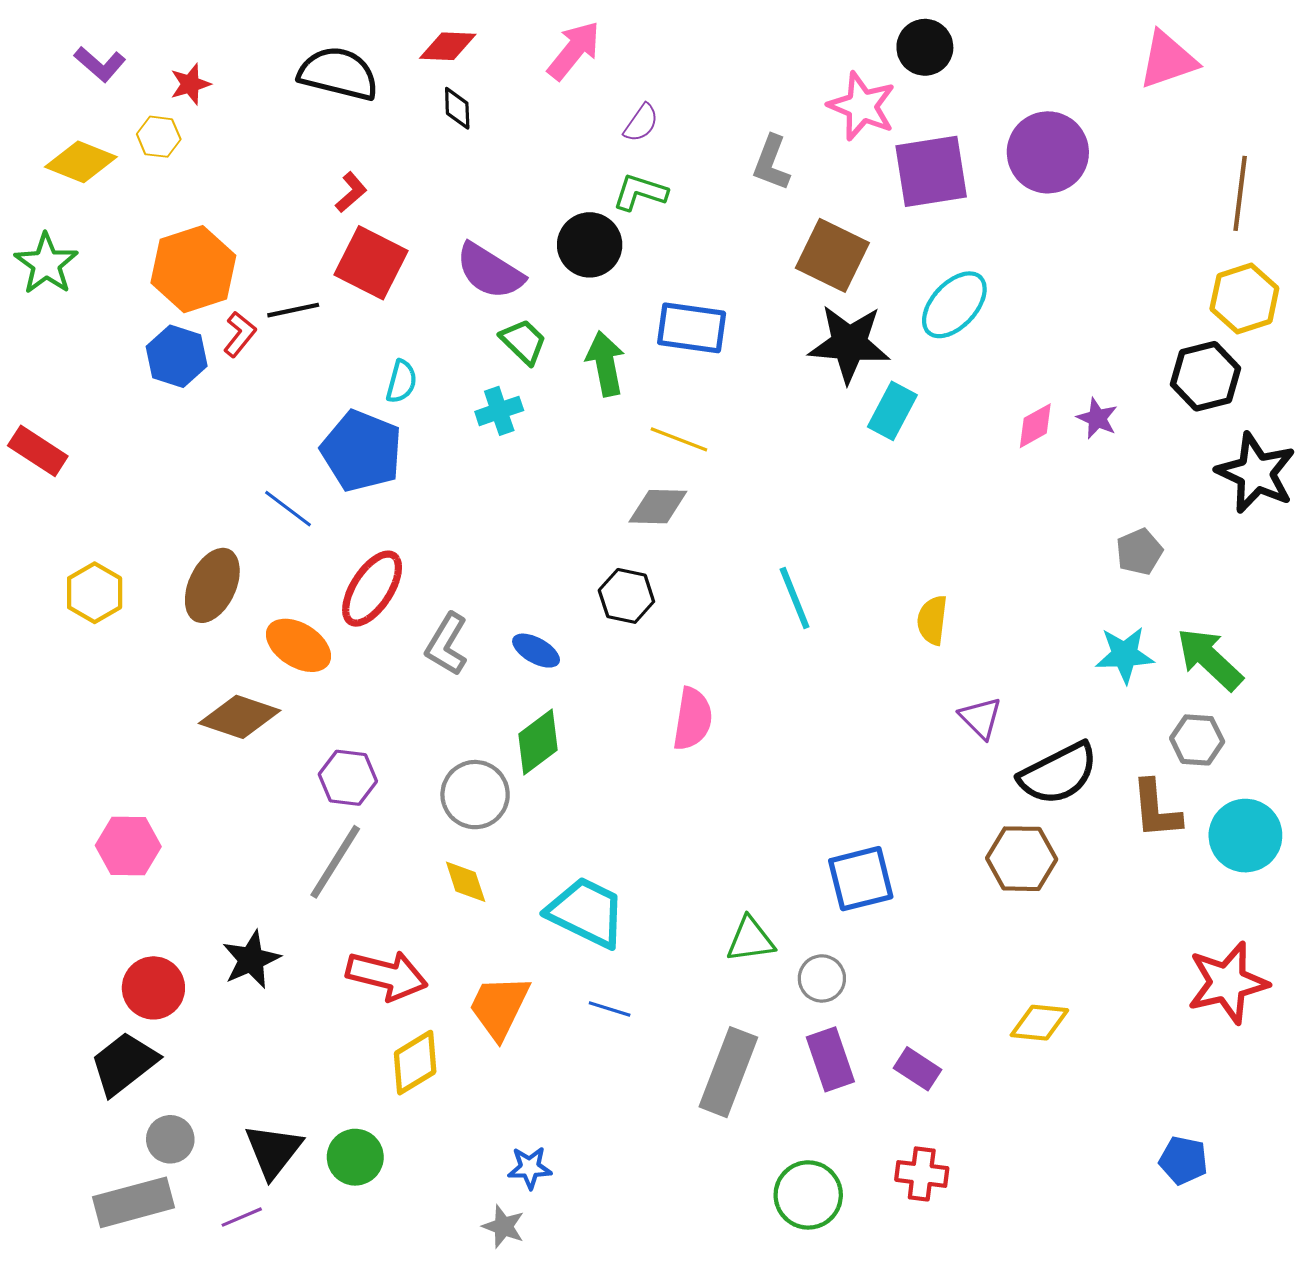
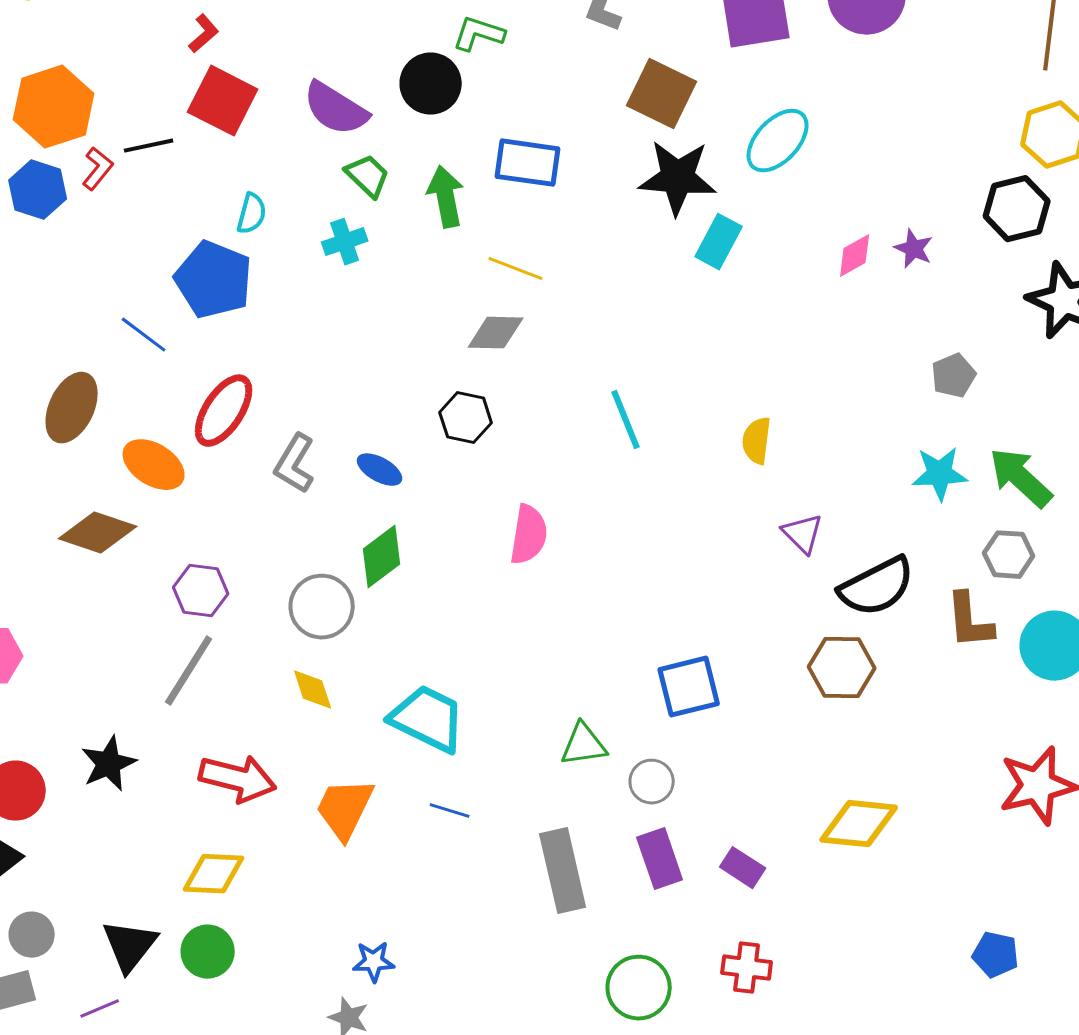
yellow diamond: (1039, 1023) -> (859, 824), size x1.4
yellow diamond: (415, 1063) -> (214, 874), moved, turned 34
gray rectangle: (728, 1072) -> (563, 871), turned -34

